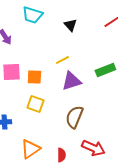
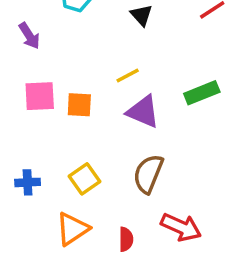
purple triangle: (71, 81) -> (143, 112), turned 40
yellow square: (35, 104) -> (85, 179), moved, turned 36

